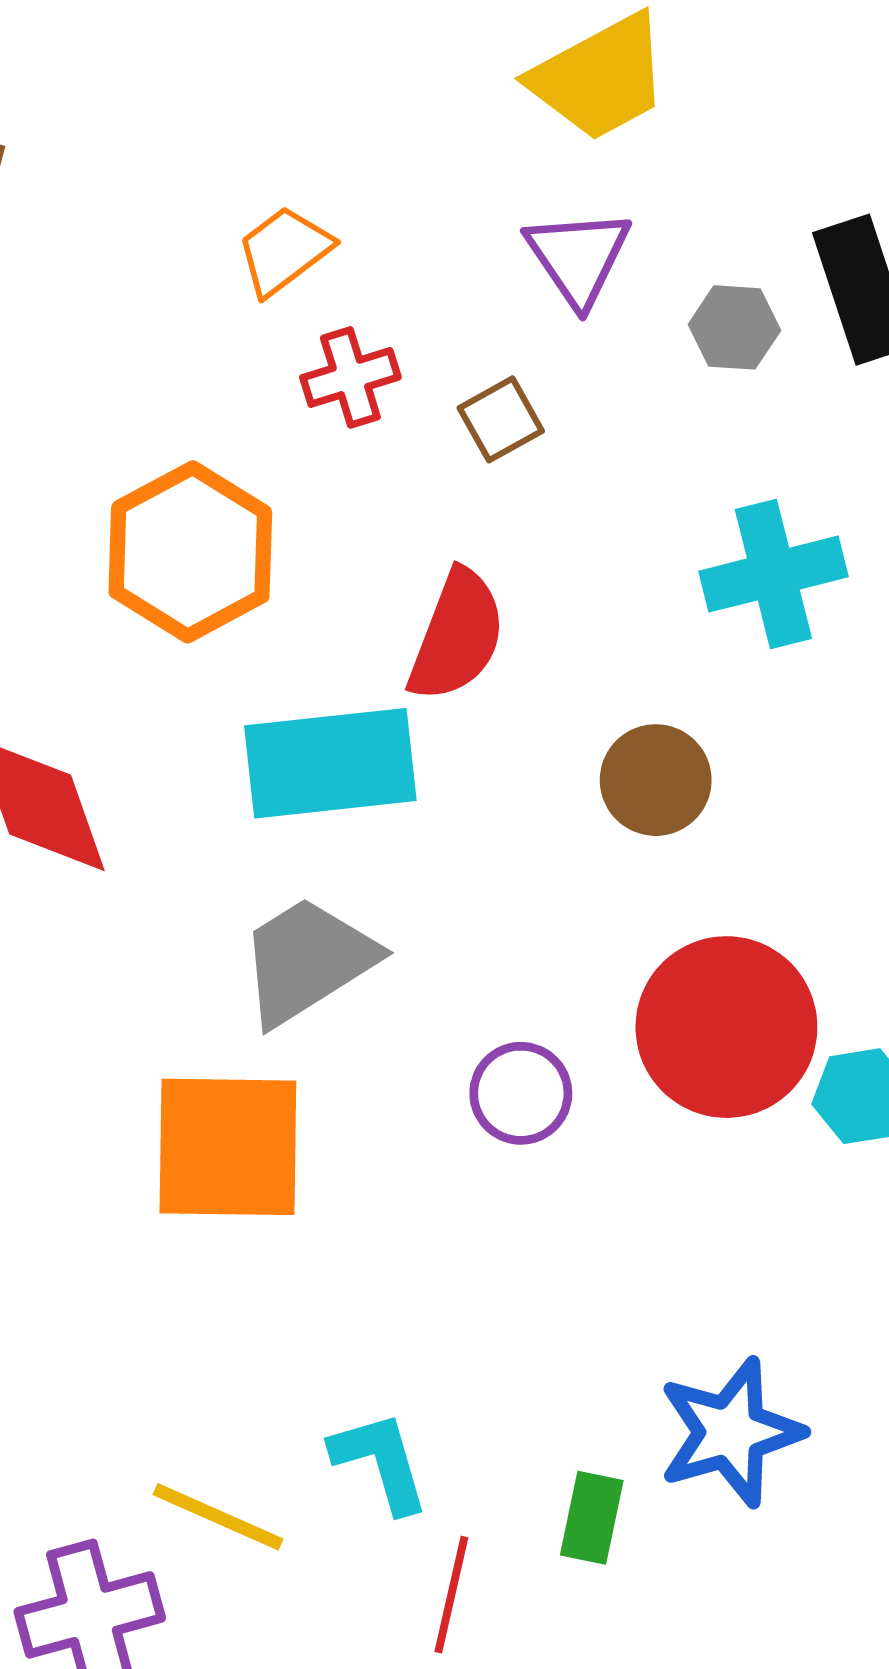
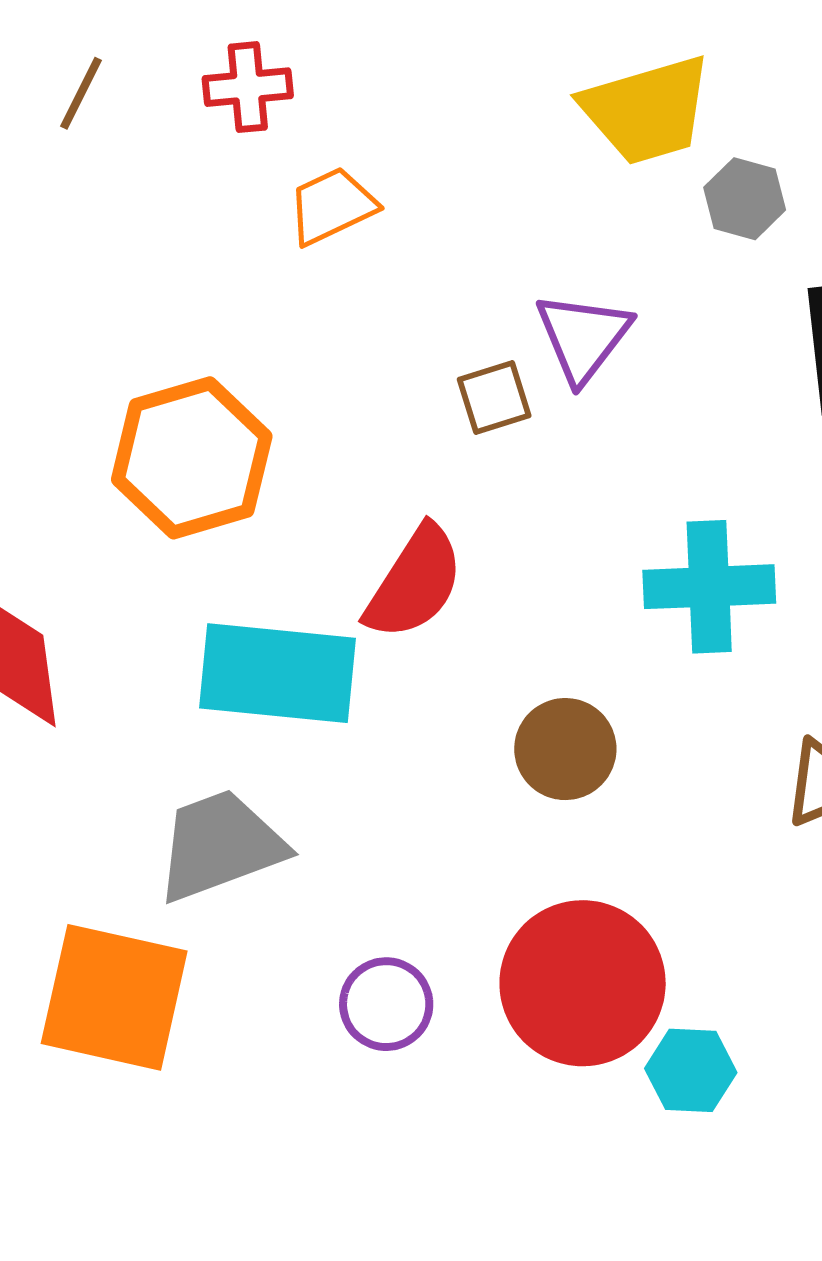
purple triangle: (578, 257) -> (583, 337), moved
gray hexagon: (734, 327) -> (745, 199), moved
red cross: (350, 377) -> (248, 87), moved

